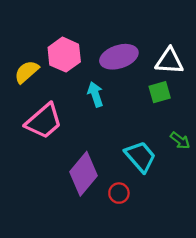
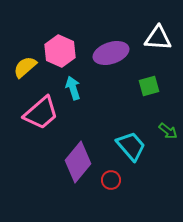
white triangle: (169, 61) -> (158, 38), moved
cyan arrow: (95, 94) -> (73, 88), moved

